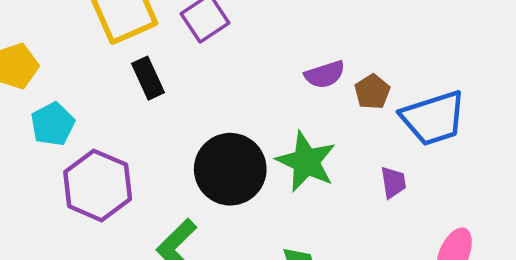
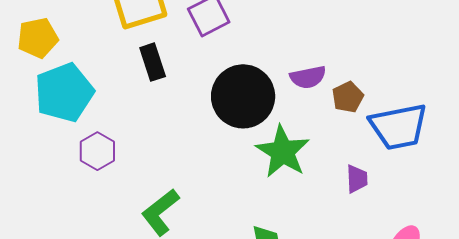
cyan pentagon: (53, 124) -> (64, 93), size x1.5
black circle: (230, 169) -> (243, 96), moved
purple hexagon: (98, 185) -> (97, 151), size x0.6

